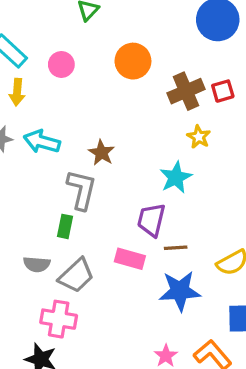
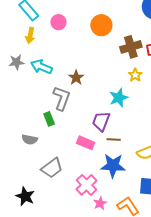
green rectangle: (65, 226) -> (49, 119), turned -40
gray trapezoid: (76, 276) -> (52, 168), moved
pink cross: (59, 319) -> (87, 185), moved, turned 30

